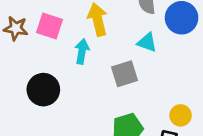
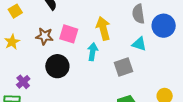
black circle: (43, 90) -> (57, 66), moved

